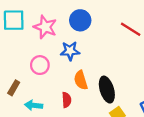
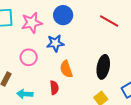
pink star: (45, 27) -> (32, 23), turned -30
black ellipse: (107, 90) -> (103, 67), moved, turned 30

